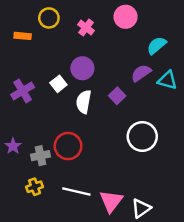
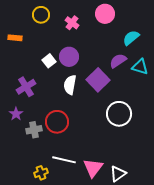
orange rectangle: (23, 36) -> (15, 38), moved
white square: (58, 84) -> (49, 61), moved
purple cross: (23, 91) -> (26, 87), moved
purple square: (117, 96) -> (98, 80), size x1.6
purple star: (13, 146) -> (16, 114), moved
yellow cross: (35, 187) -> (41, 173), moved

